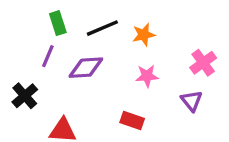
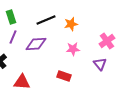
green rectangle: (58, 23) -> (11, 17), moved

